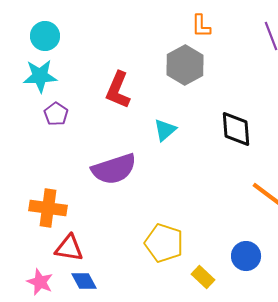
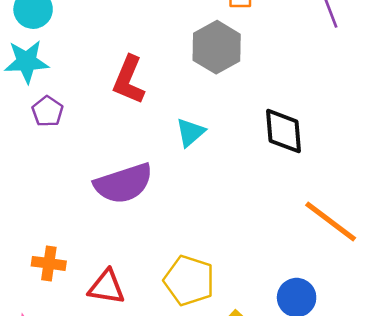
orange cross: (48, 208) -> (49, 263), moved, size x0.7
red triangle: (69, 248) -> (106, 287), moved

